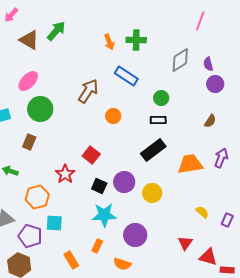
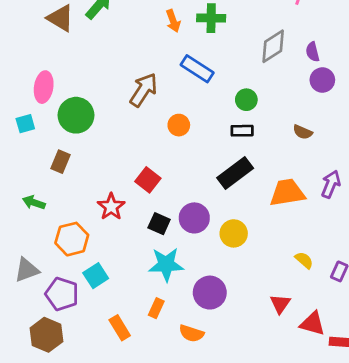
pink ellipse: (28, 81) -> (44, 87), moved, turned -35
brown semicircle: (210, 121) -> (303, 132), moved, turned 80
cyan square: (54, 223) -> (96, 276), turned -36

